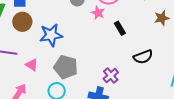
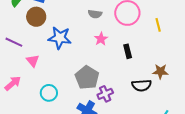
pink star: (98, 13) -> (101, 39), moved
brown star: (162, 18) -> (160, 72), moved
gray pentagon: (66, 67) -> (87, 77), moved

